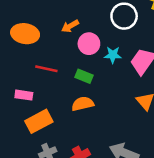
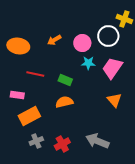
white circle: (124, 16) -> (108, 36), moved
pink circle: (89, 44) -> (82, 43), moved

